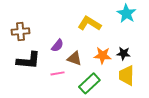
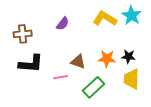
yellow L-shape: (89, 23) -> (105, 18), moved
purple semicircle: (57, 45) -> (63, 24), moved

